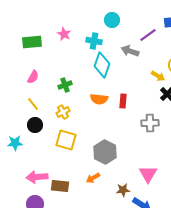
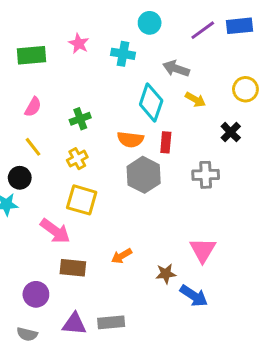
purple line: (148, 35) -> (203, 30), moved
cyan diamond: (102, 65) -> (151, 103), moved
yellow arrow: (158, 76) -> (195, 100), moved
black circle: (35, 125) -> (20, 178), moved
gray hexagon: (105, 152) -> (144, 175), moved
pink arrow: (37, 177) -> (55, 231), moved, turned -140

